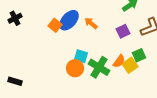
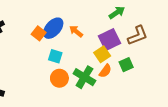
purple square: (123, 31) -> (109, 40), size x1.5
cyan square: (81, 56) -> (55, 56), moved
yellow square: (130, 65) -> (102, 54), moved

